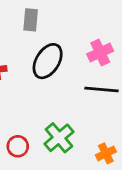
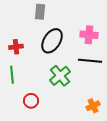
pink cross: (100, 53) -> (89, 35), turned 30
green cross: (59, 138) -> (60, 76), moved

